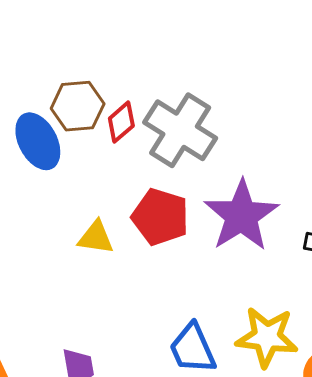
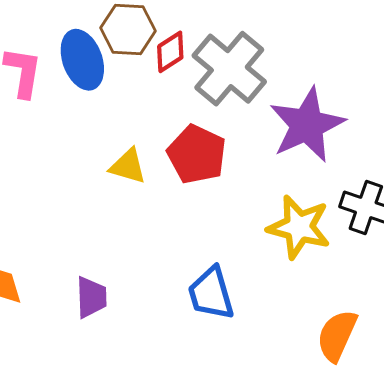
purple star: (241, 216) -> (307, 125), moved
yellow star: (267, 337) -> (299, 227), moved

